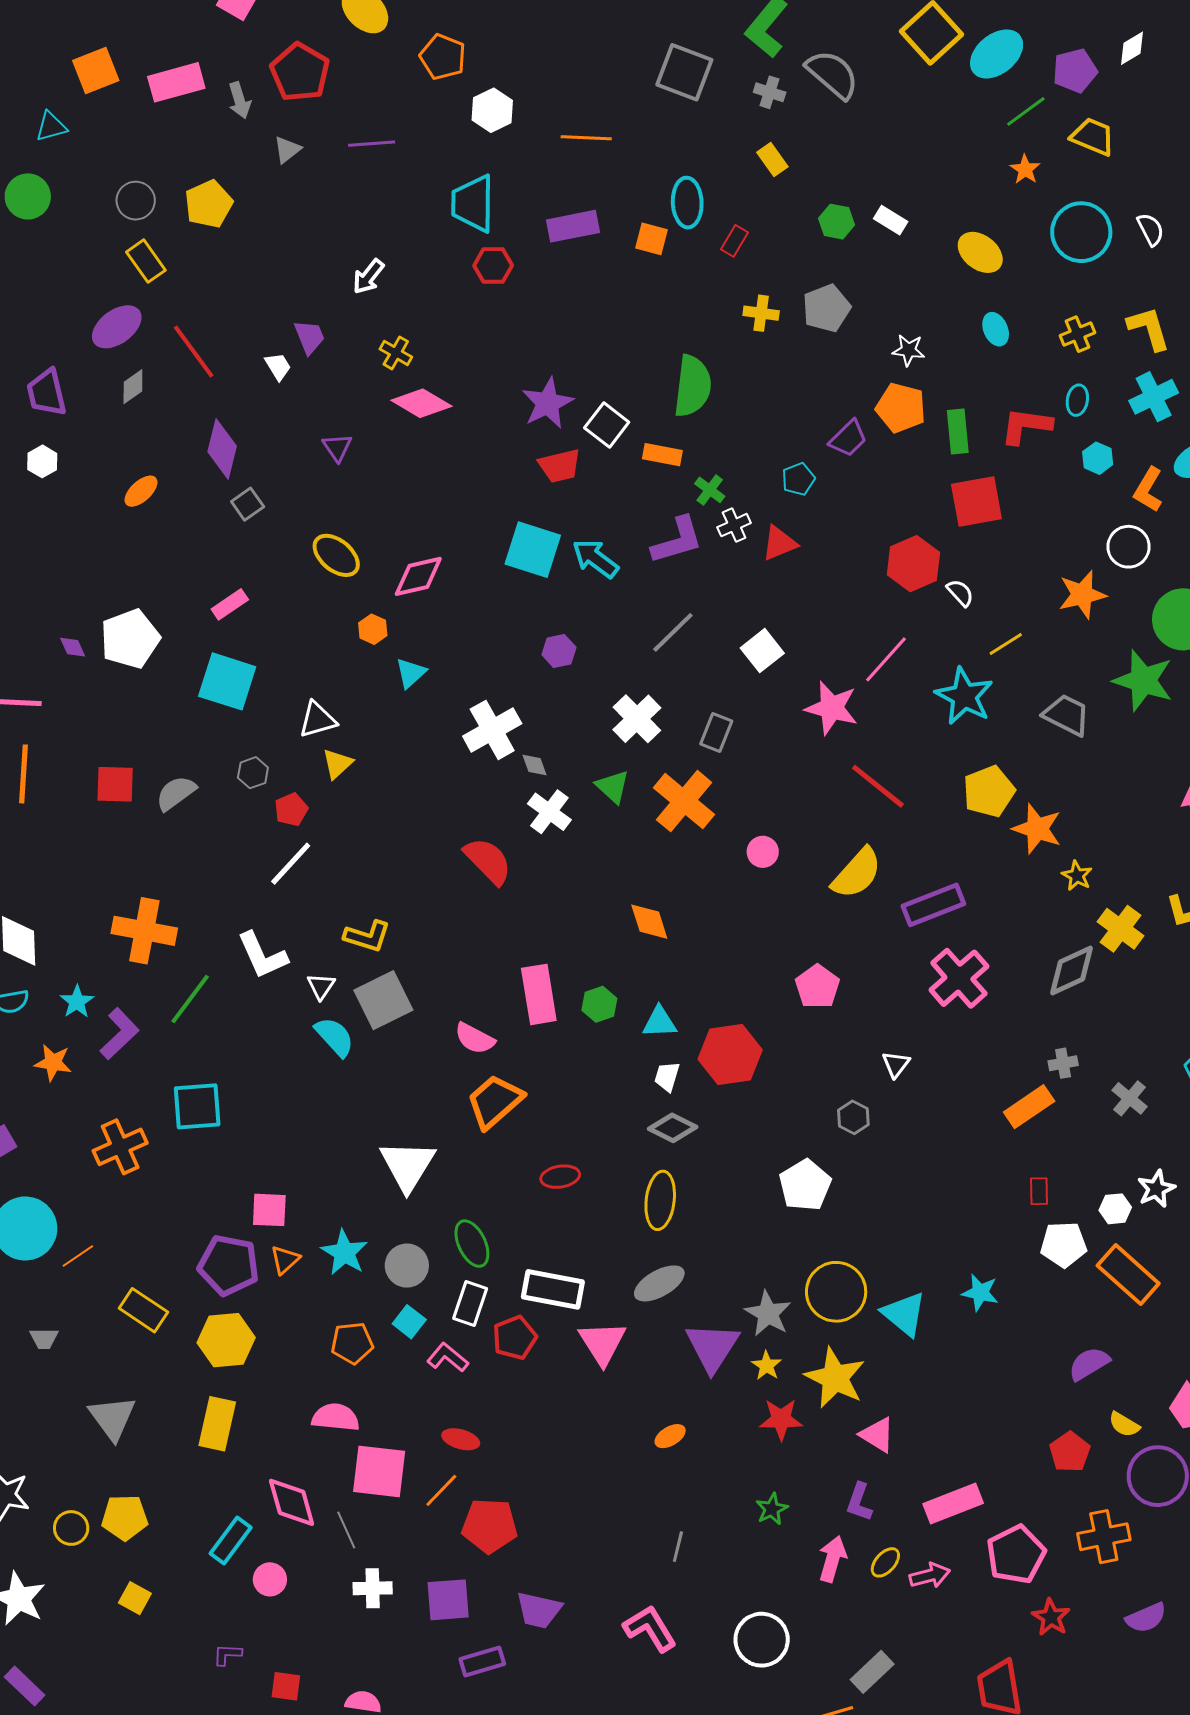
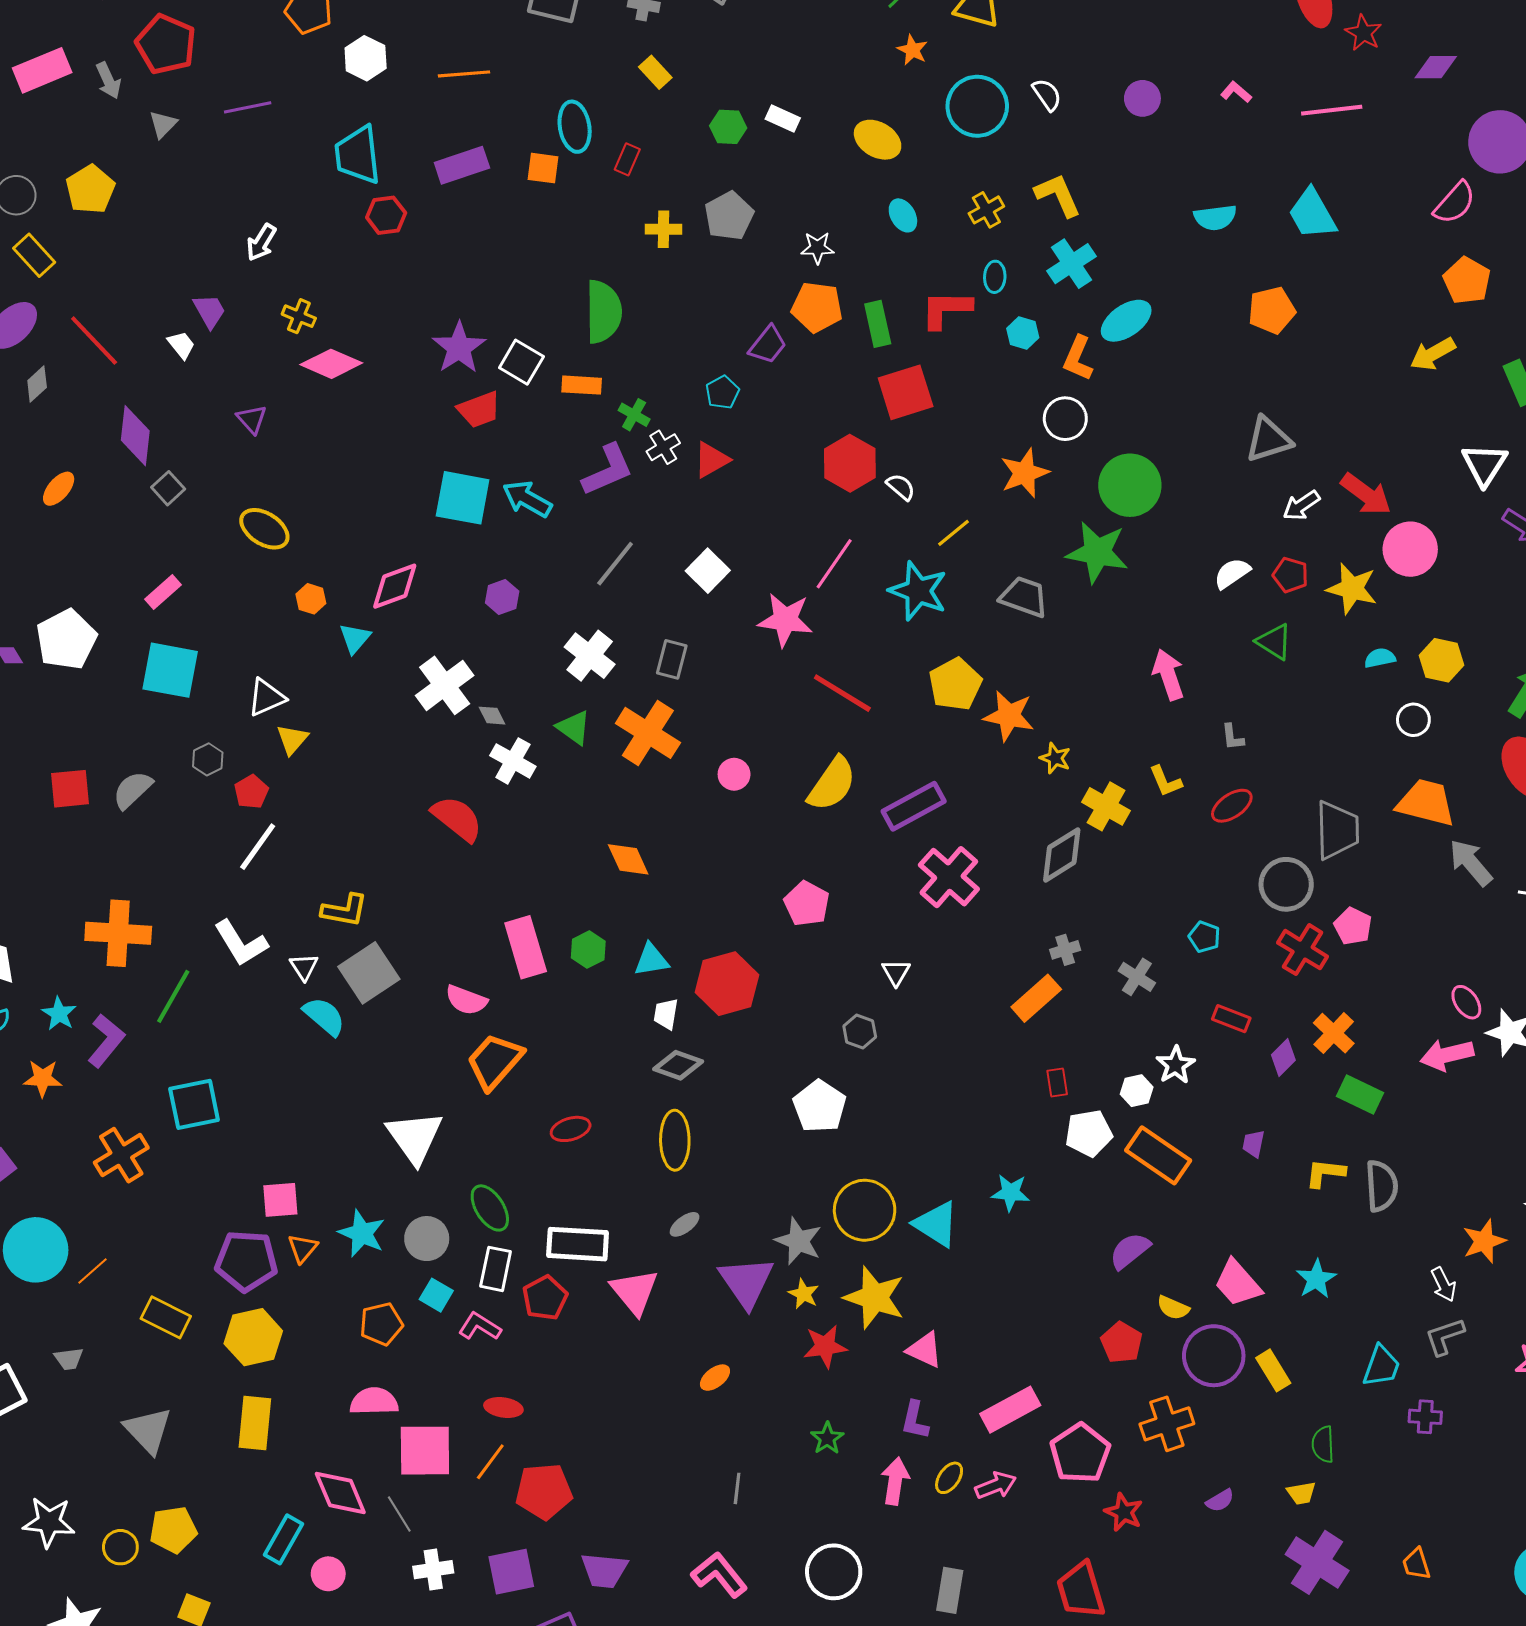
pink diamond: (418, 576) -> (395, 586), moved
gray ellipse: (659, 1283) -> (685, 1224), size x0.6
purple semicircle: (1146, 1618) -> (1220, 1501), size x0.7
gray rectangle: (872, 1672) -> (950, 1590), turned -30

